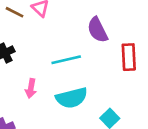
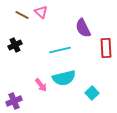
pink arrow: (31, 88) -> (41, 85), moved, turned -48

